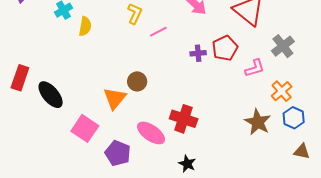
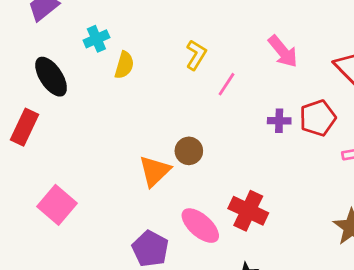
pink line: (158, 32) -> (227, 84), turned -36
black ellipse: (51, 95) -> (51, 77), moved
pink square: (85, 128) -> (57, 205), moved

